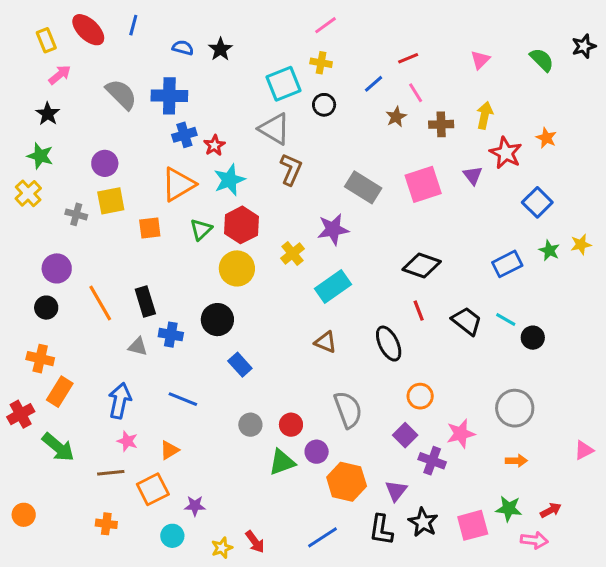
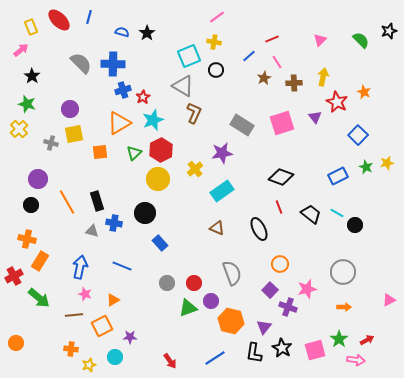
pink arrow: (60, 75) -> (21, 50), moved
green star: (509, 509) -> (339, 339), turned 30
yellow star: (222, 548) -> (89, 365), moved

